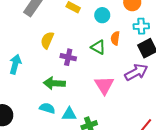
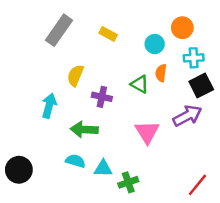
cyan circle: (102, 15) -> (155, 44), moved
cyan arrow: (15, 64) -> (49, 106), moved

